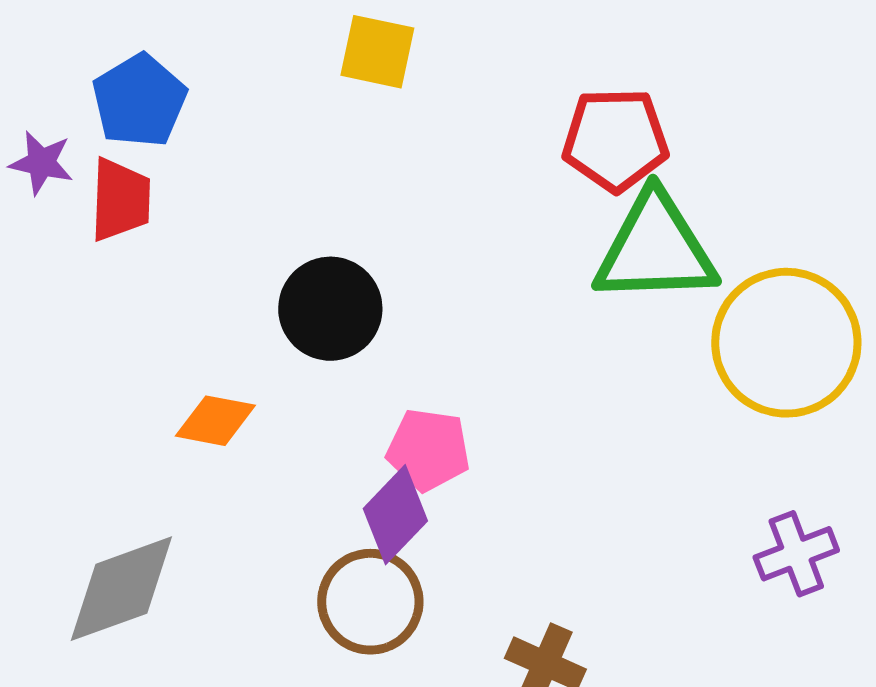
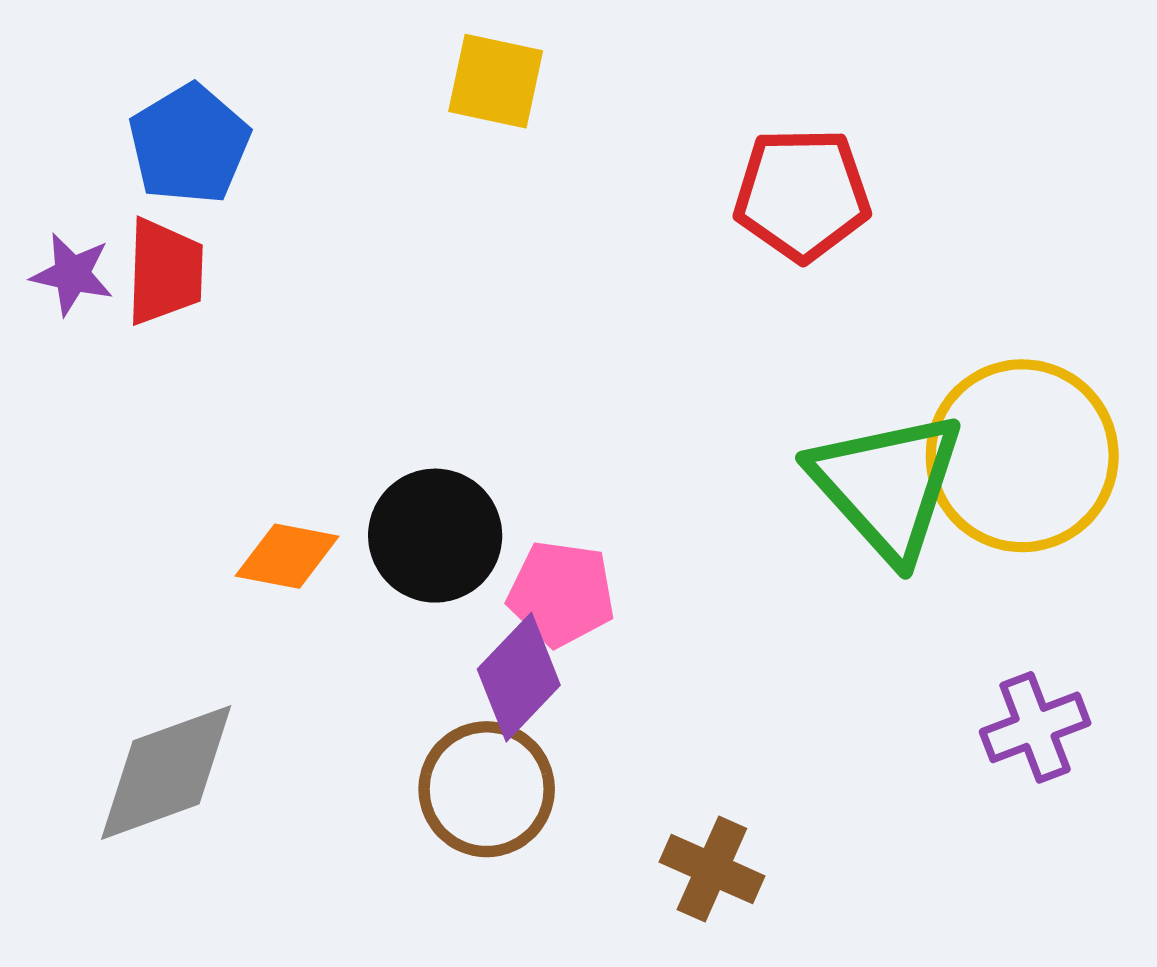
purple star: (41, 163) -> (72, 274), moved
green triangle: (655, 249) -> (887, 485), moved, turned 50
black circle: (330, 309) -> (435, 536), moved

